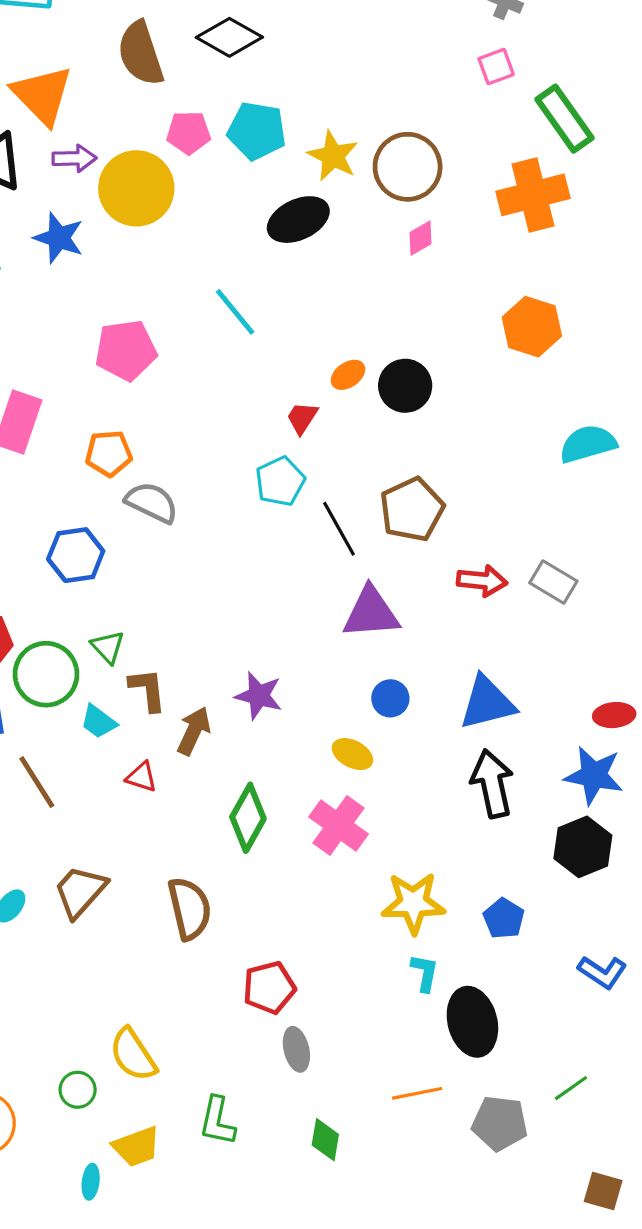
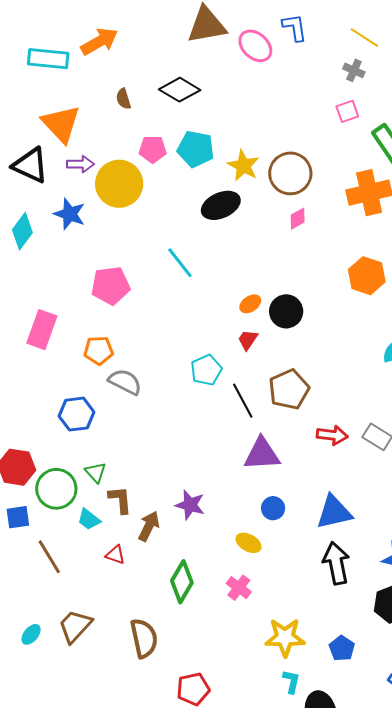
brown semicircle: (141, 53) -> (123, 99), size x0.5
red trapezoid: (302, 418) -> (248, 340), moved
pink cross: (338, 825) -> (239, 588), size x0.7

